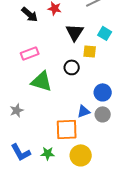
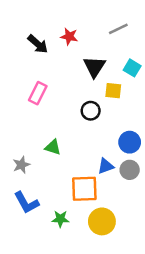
pink rectangle: (30, 53) -> (38, 93), turned -42
green triangle: (42, 81) -> (53, 147), moved, size x0.6
blue L-shape: (21, 152) -> (26, 203), moved

